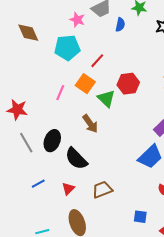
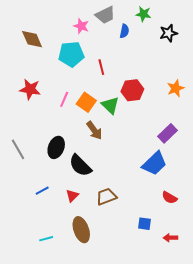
red line: (97, 61) -> (101, 67), turned -56
orange square: (85, 84) -> (86, 102), moved
red star: (17, 110) -> (30, 89), moved
gray line: (26, 143) -> (18, 149), moved

